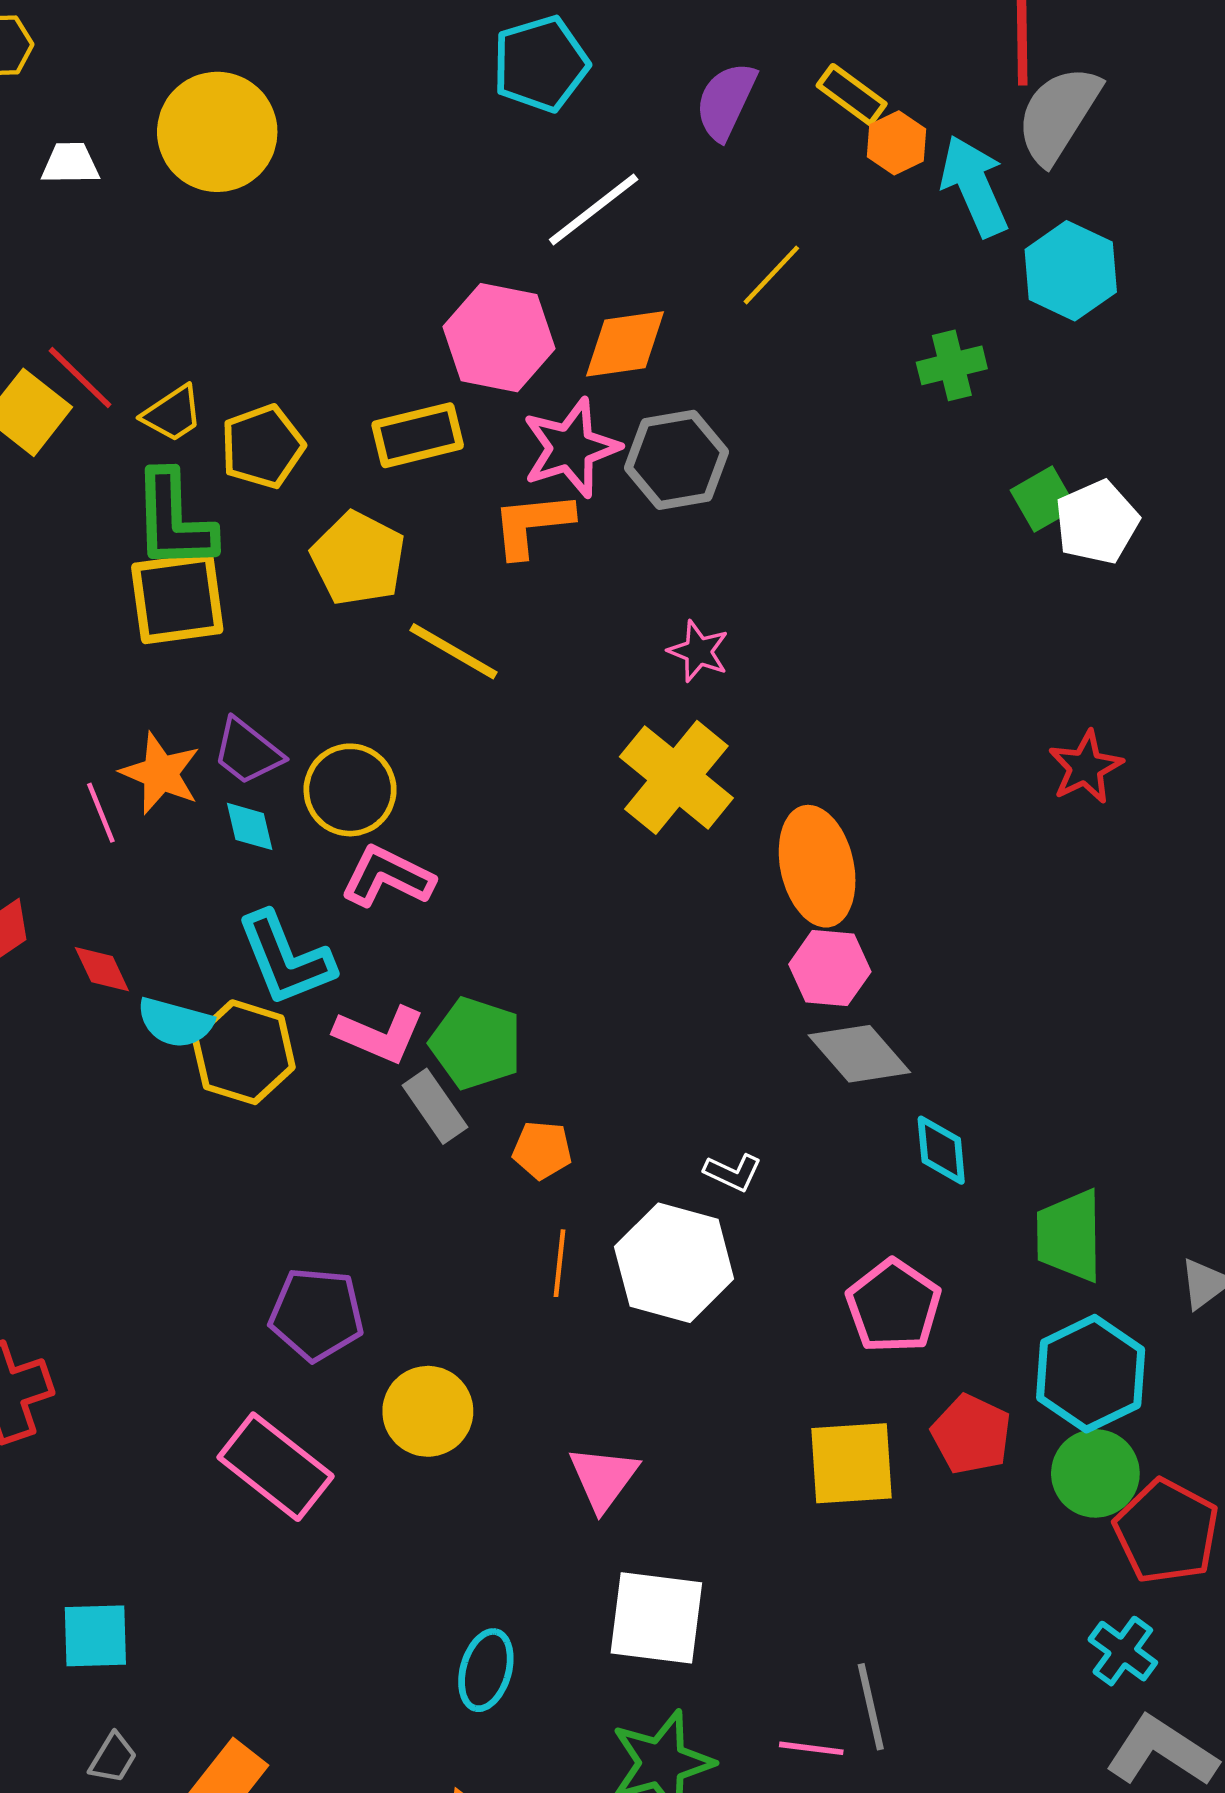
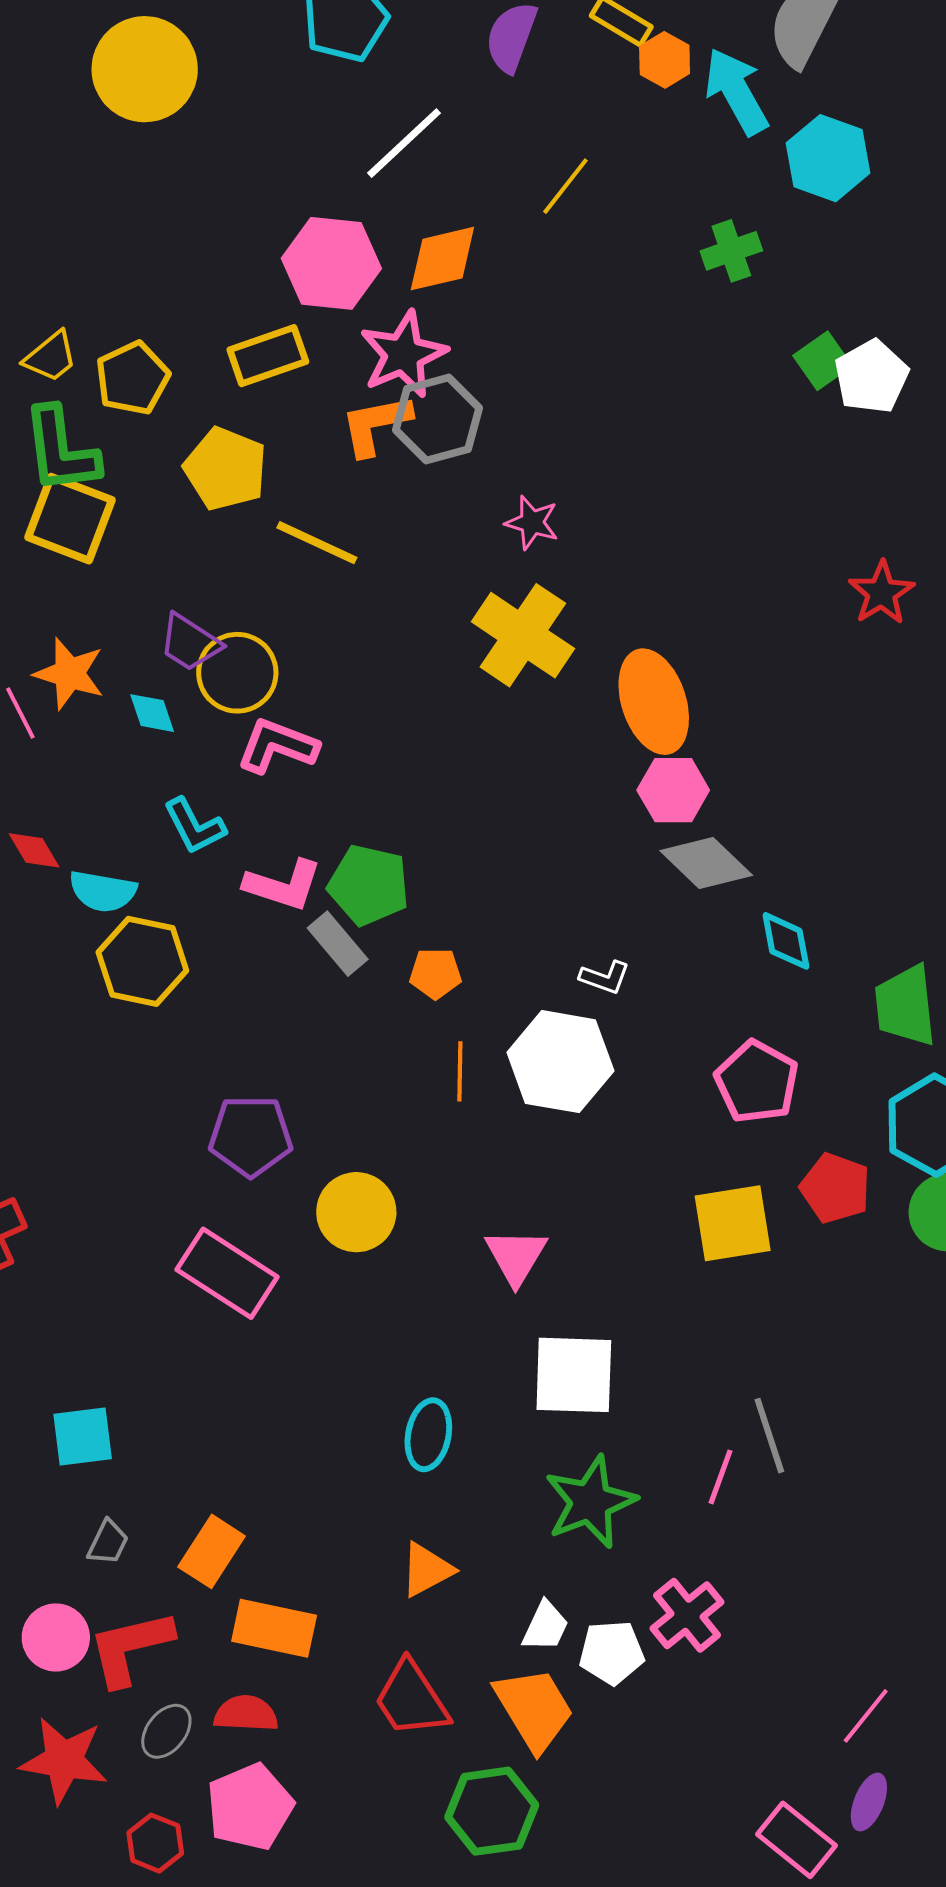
yellow circle: (217, 132) -> (145, 69), moved
gray hexagon: (676, 460) -> (437, 419), moved
yellow square: (177, 598) -> (70, 519), turned 34
purple trapezoid: (247, 752) -> (190, 643), moved
cyan L-shape: (285, 959) -> (194, 826), size x0.7
yellow hexagon: (244, 1052) -> (142, 961), moved
pink line: (811, 1748) -> (721, 1477), turned -72

